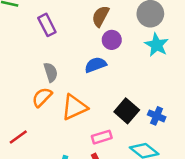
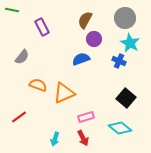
gray semicircle: (51, 72) -> (22, 57), moved, turned 56
orange semicircle: (42, 97) -> (38, 85), turned 66
black square: (127, 111) -> (126, 98), moved
blue cross: (157, 116) -> (119, 61), moved

